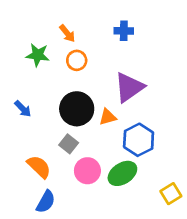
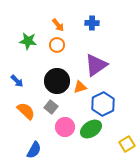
orange arrow: (67, 33) -> (58, 25), moved
orange semicircle: (39, 167) -> (26, 111), moved

